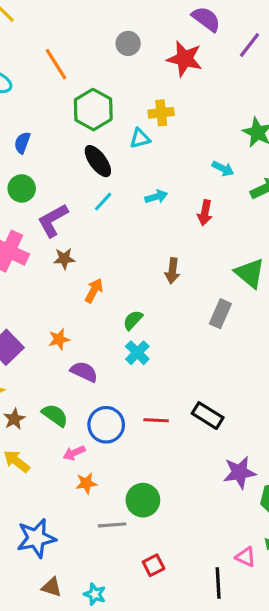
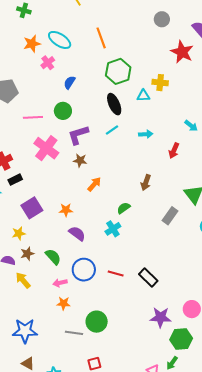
gray circle: (128, 43) -> (162, 19), moved
green semicircle: (133, 320) -> (124, 208), moved

